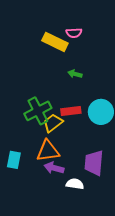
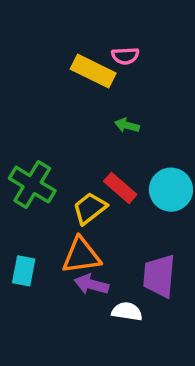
green cross: (38, 111) -> (32, 185), moved, turned -32
red rectangle: (71, 111) -> (120, 188), turned 48

